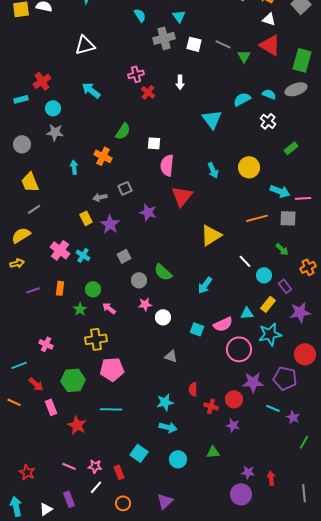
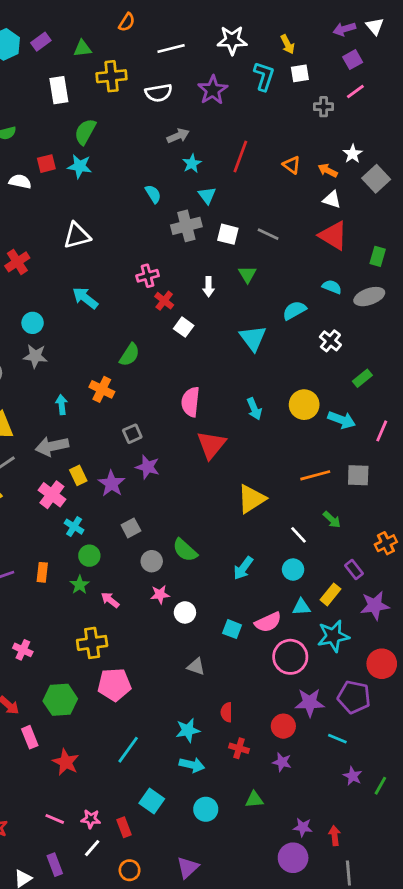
green triangle: (244, 56) -> (247, 274), moved
green rectangle: (302, 60) -> (378, 256), size x0.6
red cross: (42, 81) -> (17, 262), moved
cyan semicircle: (269, 94) -> (332, 287), moved
white square: (154, 143) -> (184, 327), moved, turned 32
cyan arrow: (280, 191) -> (342, 420), moved
gray arrow: (100, 197) -> (52, 446), moved, size x1.6
pink line: (303, 198) -> (382, 431), moved, turned -63
purple star: (148, 212) -> (148, 467), moved
green arrow: (282, 249) -> (332, 520), moved
pink cross: (60, 250) -> (52, 495), moved
cyan circle: (264, 275) -> (293, 570), moved
green circle: (93, 289) -> (89, 556), moved
green star: (80, 309) -> (80, 585), moved
red cross: (211, 406) -> (239, 748), moved
cyan line: (111, 409) -> (128, 750), moved, turned -55
purple star: (293, 417) -> (353, 776), moved
gray line: (304, 493) -> (348, 873), moved

